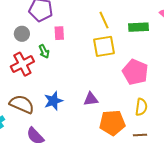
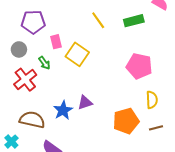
yellow square: (104, 46) -> (77, 54), moved, turned -35
purple triangle: (91, 99) -> (85, 103), moved

